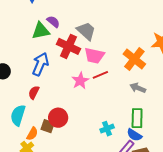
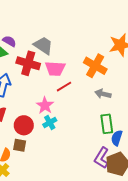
pink star: (80, 81) -> (45, 105), moved
red circle: (58, 118) -> (24, 125), moved
cyan cross: (107, 129) -> (50, 122), moved
blue semicircle: (134, 135) -> (117, 138), moved, turned 84

